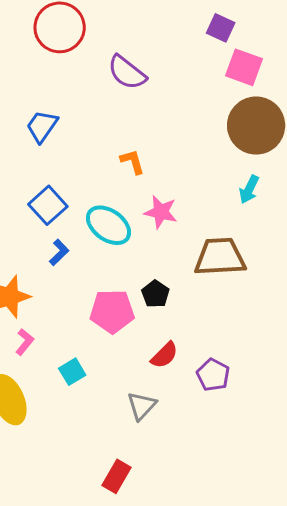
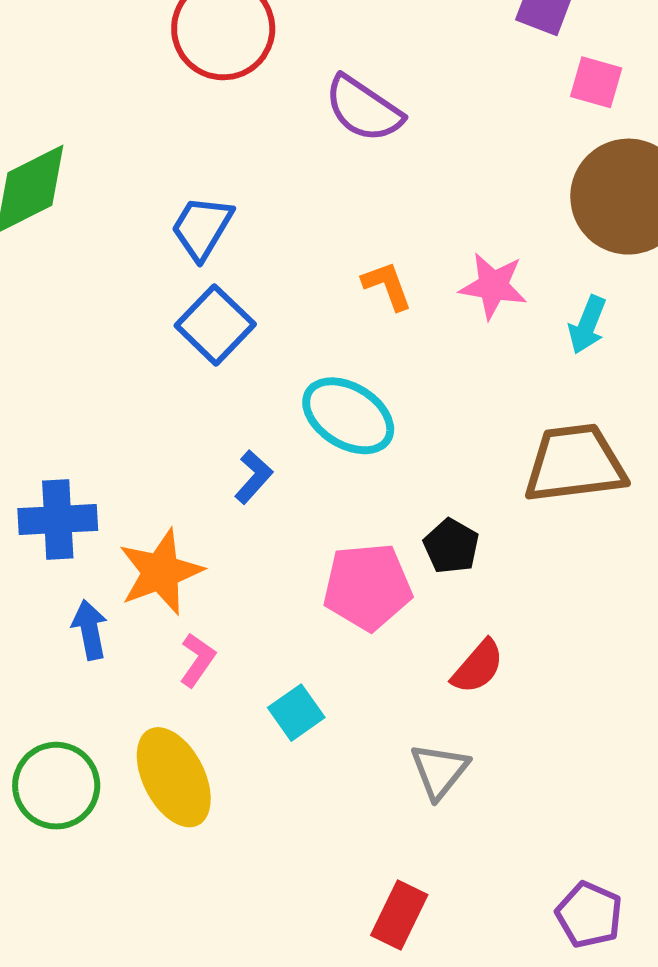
pink square: (244, 67) -> (596, 82), size x0.7
cyan arrow: (249, 189) -> (587, 325), moved
blue square: (48, 205) -> (215, 325), moved
pink star: (161, 212) -> (493, 286), moved
purple pentagon: (213, 375) -> (589, 915), moved

